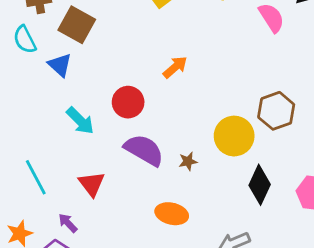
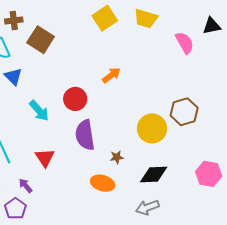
blue triangle: (60, 65) -> (13, 77), moved
purple semicircle: (144, 150) -> (85, 135), turned -132
brown star: (188, 161) -> (117, 157), moved
black diamond: (260, 185) -> (154, 174), moved, turned 60

